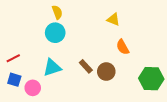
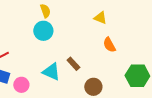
cyan triangle: (52, 67) -> (51, 72), moved, turned 42
brown circle: (106, 72) -> (93, 87), moved

